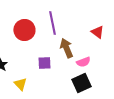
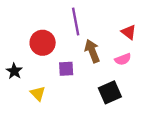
red circle: (24, 30) -> (43, 43), moved
pink semicircle: (83, 62) -> (123, 59), moved

